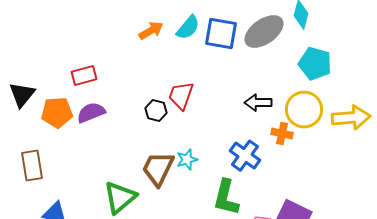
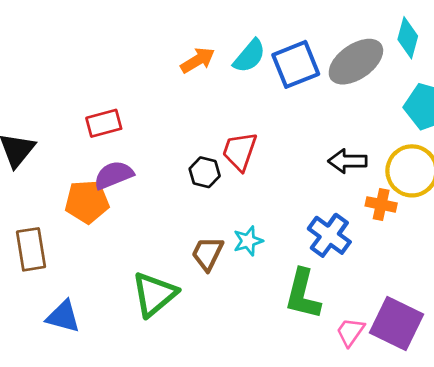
blue square: (221, 34) -> (296, 64), turned -32
orange pentagon: (57, 113) -> (87, 202), moved
brown trapezoid: (158, 169) -> (207, 254), size x0.7

